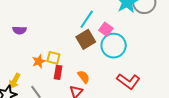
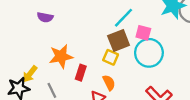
pink square: (106, 29) -> (143, 33), turned -32
yellow square: (53, 58) -> (111, 57), moved
orange star: (39, 61) -> (61, 56), size x1.5

